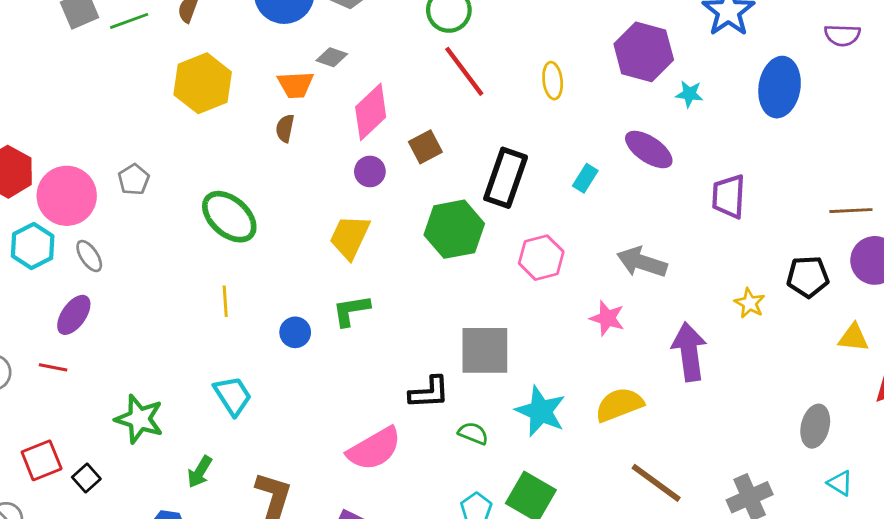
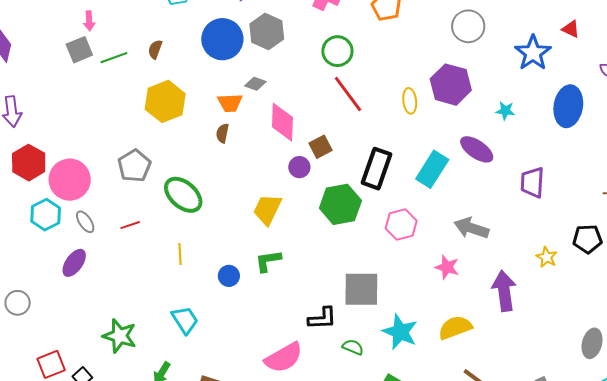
purple hexagon: (644, 52) -> (451, 85), moved
pink diamond: (371, 112) -> (282, 122), turned -45
purple circle: (370, 171) -> (299, 167), moved
cyan rectangle: (585, 178) -> (432, 169), size x1.8
gray pentagon: (134, 180) -> (134, 166), moved, size x1.5
red line: (53, 367) -> (130, 225), moved, turned -30

